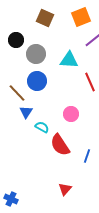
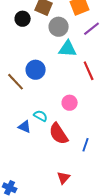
black circle: (16, 40) -> (23, 19), moved
gray circle: (36, 54) -> (59, 27), moved
blue triangle: (26, 112) -> (25, 127), moved, turned -40

